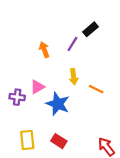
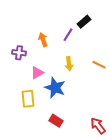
orange line: (96, 89) -> (99, 65), moved
purple cross: (17, 97) -> (19, 53), moved
yellow rectangle: (27, 140) -> (28, 99), moved

